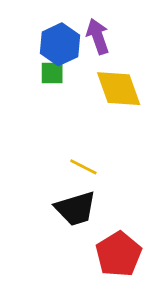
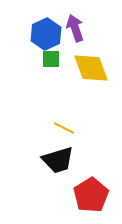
green square: (52, 73) -> (51, 59), moved

